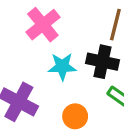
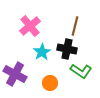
cyan star: (62, 66) -> (42, 52), turned -30

